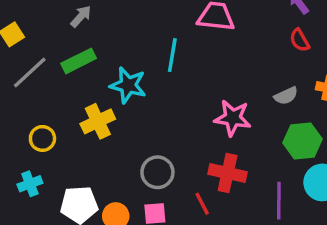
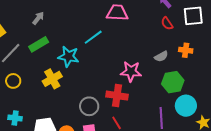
cyan line: (172, 55) -> (93, 37), turned 48
yellow circle: (42, 138) -> (13, 81), moved
red cross: (228, 173) -> (117, 96), moved
cyan cross: (30, 184) -> (15, 118), turned 32

